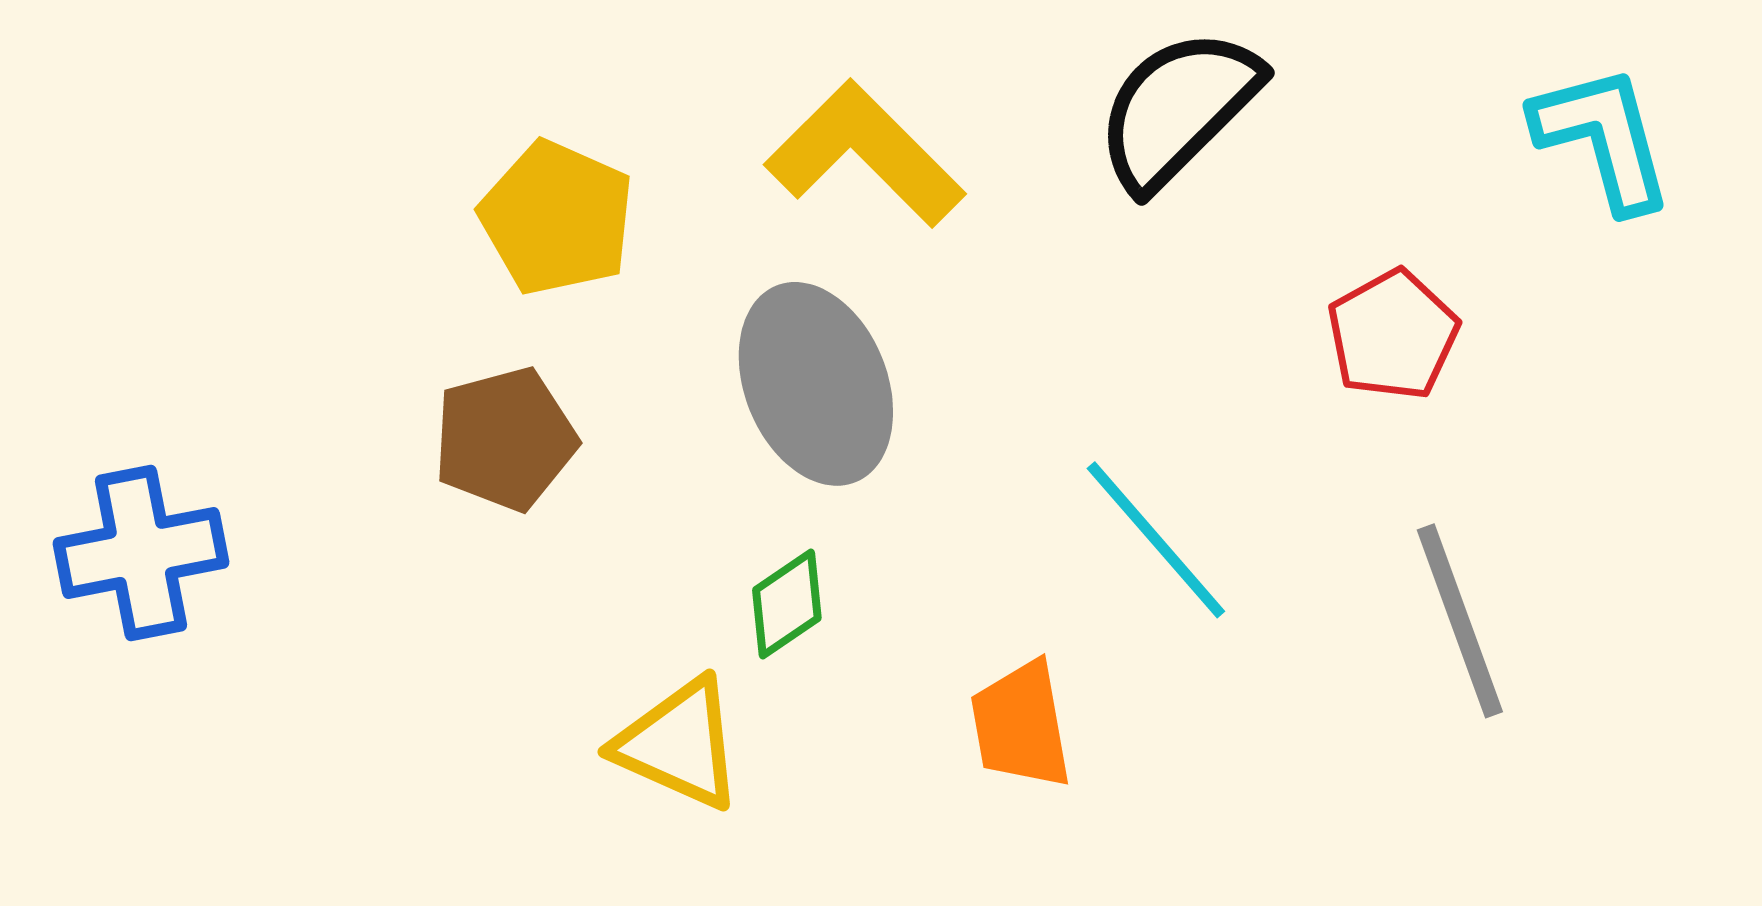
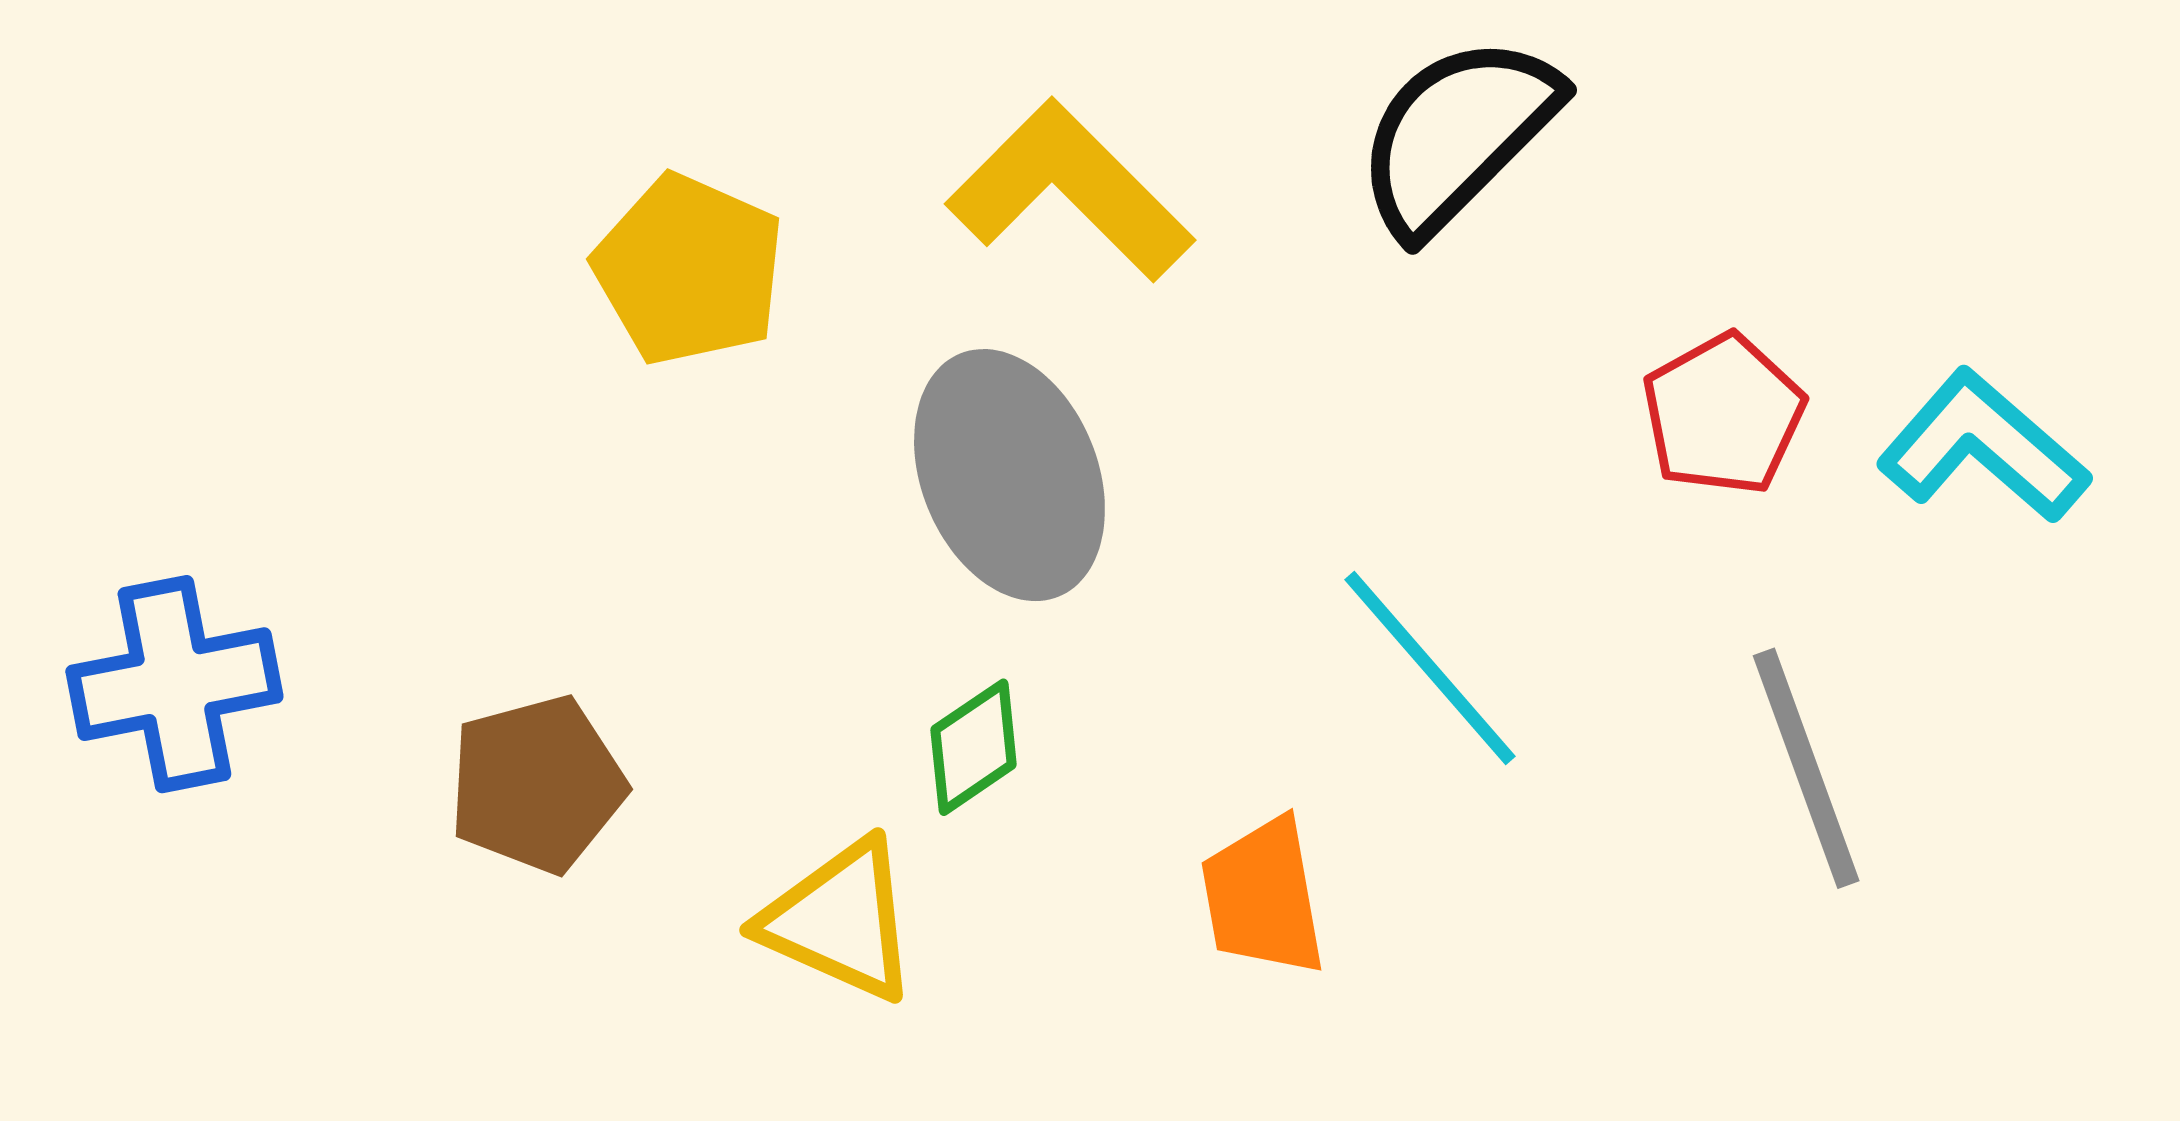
cyan L-shape: (1603, 138) -> (1983, 447), moved, turned -34
brown pentagon: (505, 439) -> (537, 784), moved

